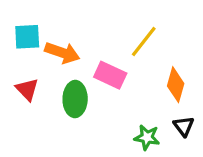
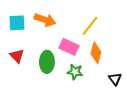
orange arrow: (62, 53) -> (45, 20), moved
orange diamond: (176, 85) -> (96, 53), moved
green star: (147, 137) -> (75, 72), moved

